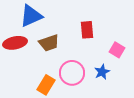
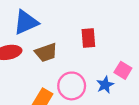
pink square: (117, 50) -> (123, 70), moved

